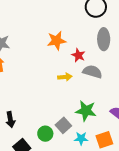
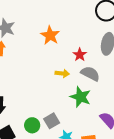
orange star: (57, 41) -> (50, 35), moved, turned 30
green star: (86, 111) -> (80, 97), moved

